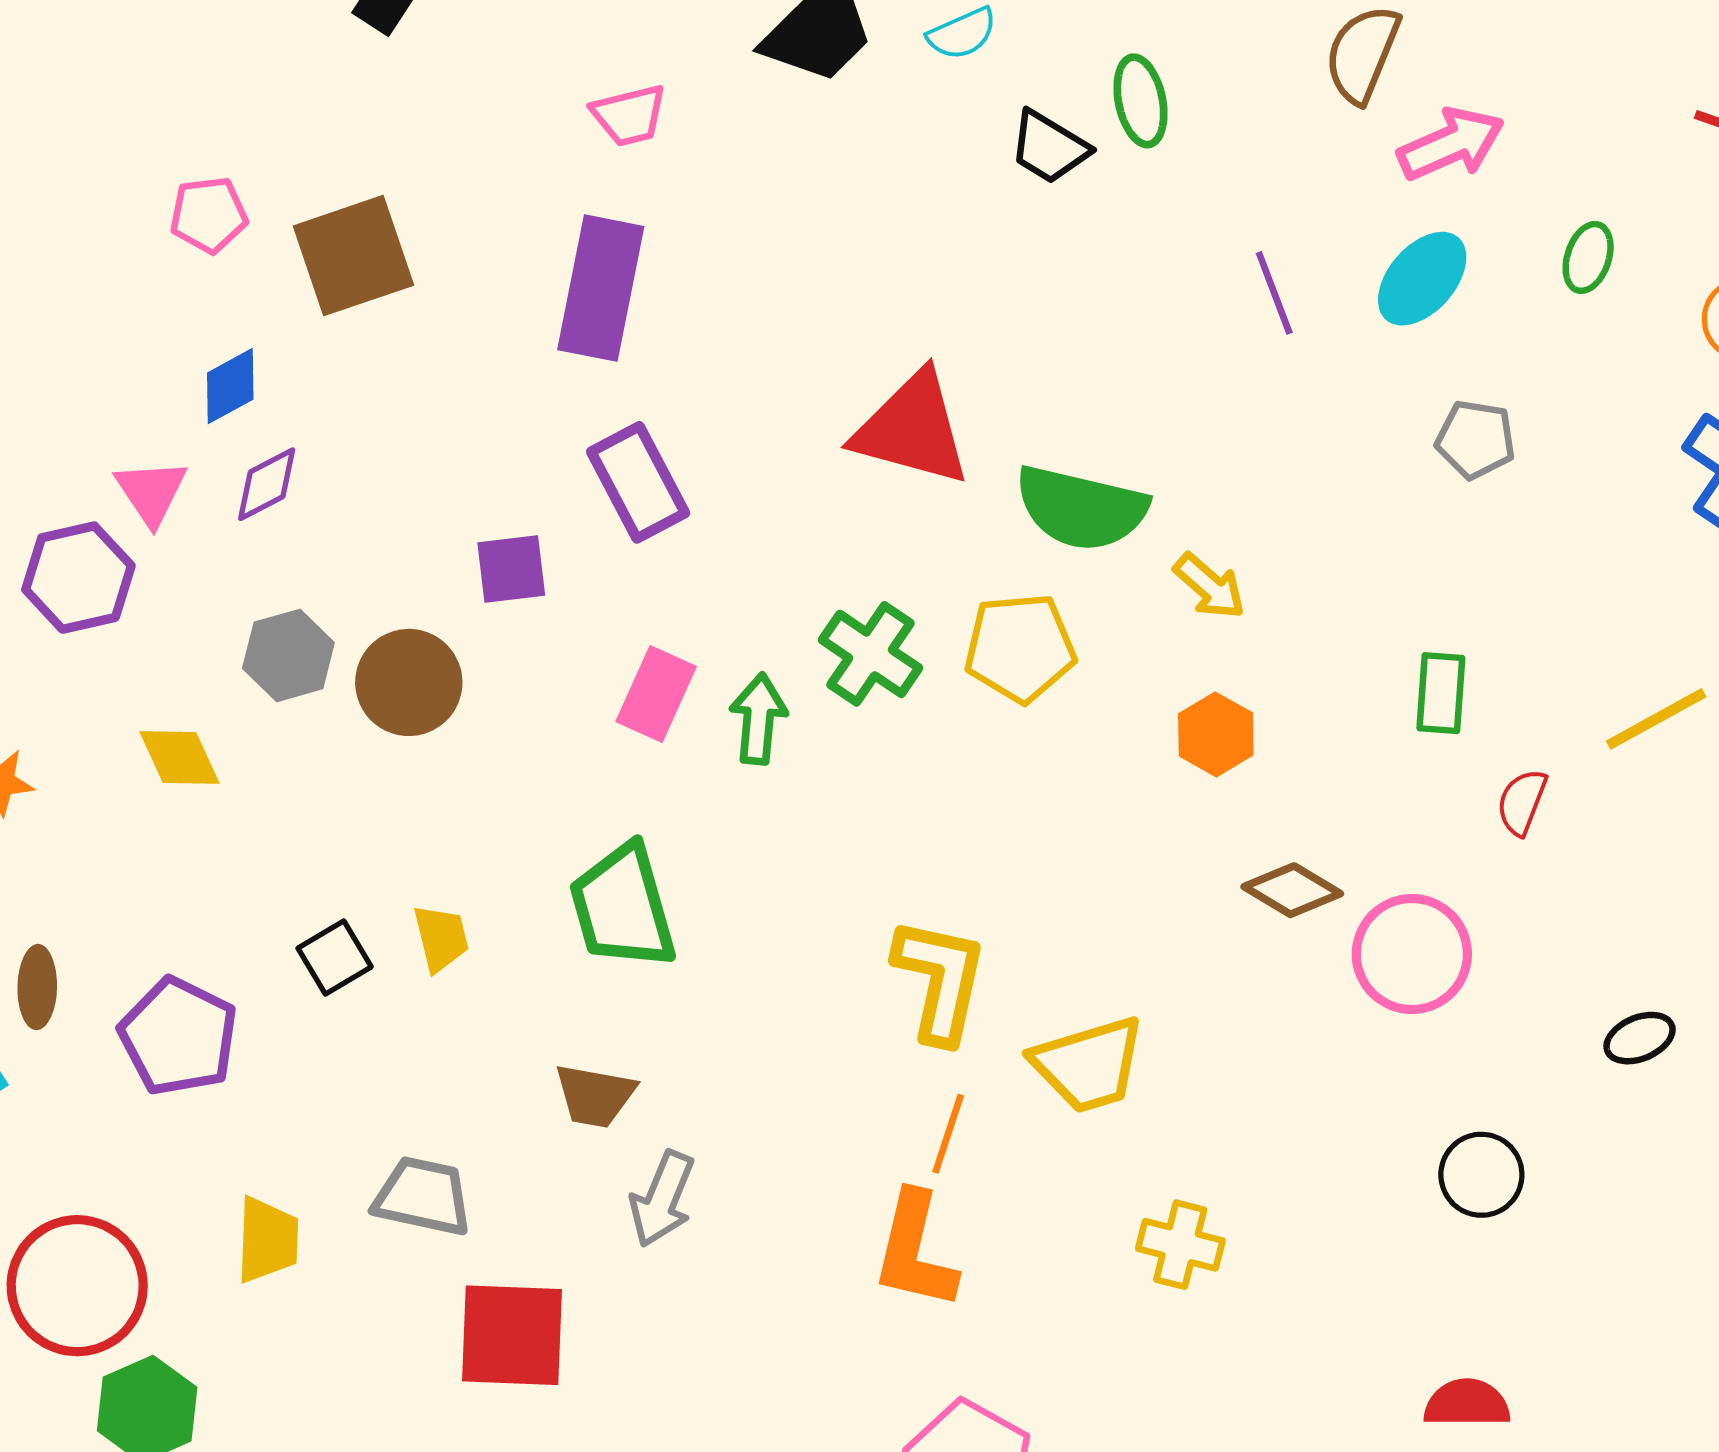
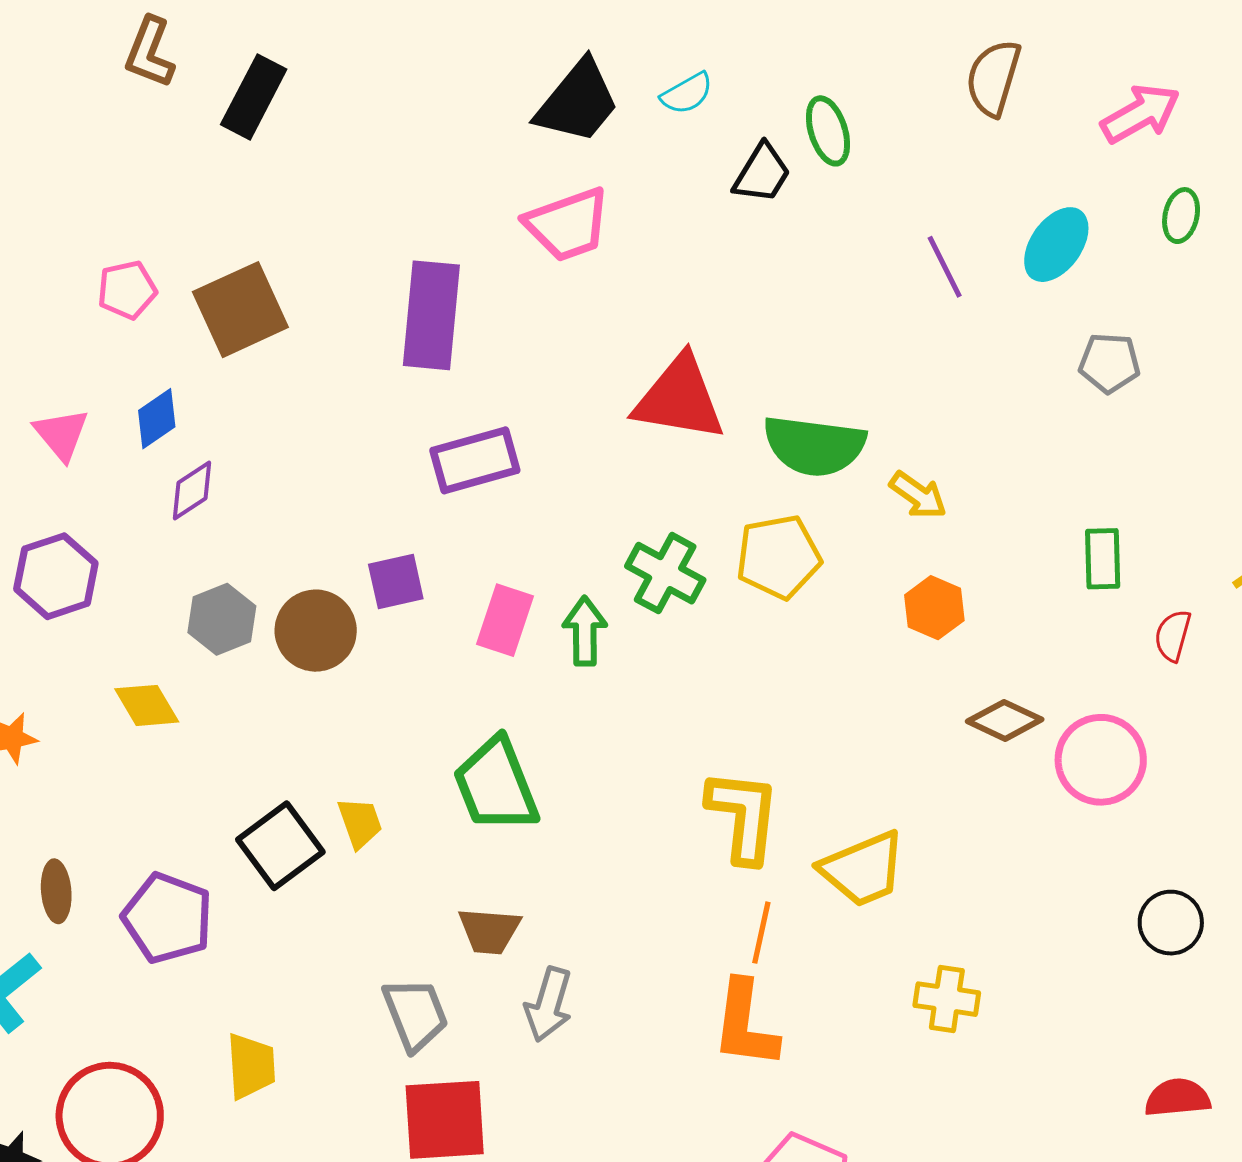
pink trapezoid: (629, 115) -> (568, 225), moved, size x1.5
pink arrow: (1451, 144) -> (1141, 114), moved
black trapezoid: (1049, 147) -> (762, 173), turned -84
purple rectangle: (638, 482) -> (475, 460), turned -72
pink triangle: (151, 492) -> (61, 434), moved
purple square: (511, 569) -> (396, 581), moved
black square: (335, 957) -> (280, 846), size x1.5
gray trapezoid: (423, 1196) -> (415, 1014), moved, turned 62

